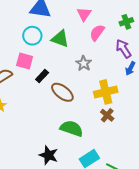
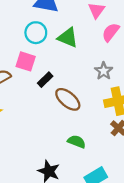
gray star: (84, 63) -> (104, 71), moved
green semicircle: (72, 128) -> (77, 142), size x0.7

